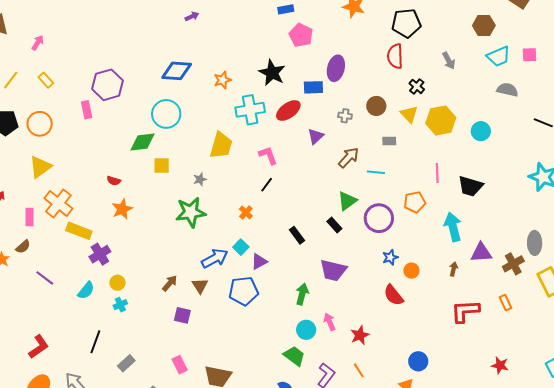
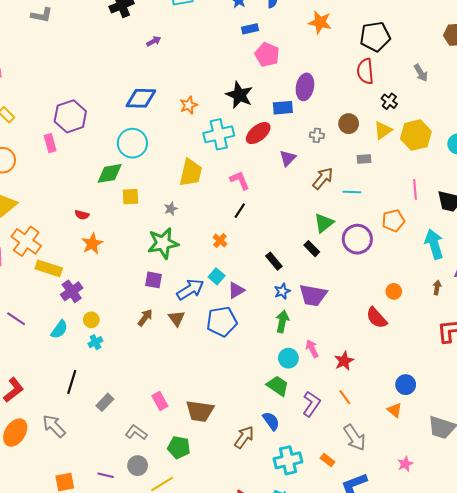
yellow triangle: (409, 114) -> (383, 130), turned 42
blue star: (390, 257) -> (282, 291), moved
purple square: (182, 315) -> (154, 280), moved

